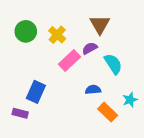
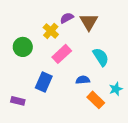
green circle: (26, 31) -> (23, 47), moved
purple semicircle: (90, 48) -> (67, 18), moved
blue rectangle: (36, 92) -> (44, 82), moved

